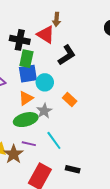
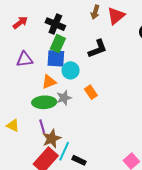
red triangle: (46, 35) -> (116, 16), moved, turned 36
cyan line: (54, 140) -> (64, 151), moved, turned 48
purple line: (29, 144) -> (42, 126), turned 48
brown star: (14, 154) -> (52, 139), moved

